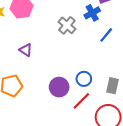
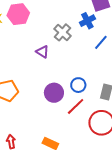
purple triangle: (26, 50) -> (42, 52), moved

